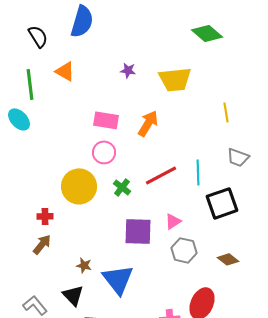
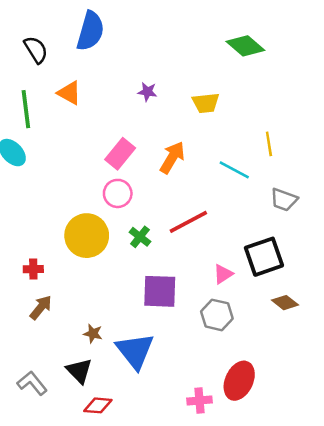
yellow trapezoid: (175, 79) -> (206, 103), size x0.7
pink rectangle: (106, 120) -> (120, 154), turned -60
cyan line: (198, 172) -> (234, 170), moved, turned -60
red cross: (45, 216) -> (33, 269), moved
pink triangle: (173, 221) -> (223, 274), moved
brown diamond: (228, 259) -> (285, 303), moved

